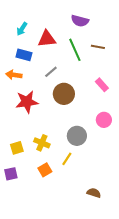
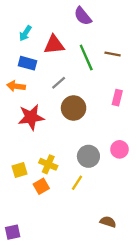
purple semicircle: (80, 21) -> (83, 16), moved, turned 36
pink rectangle: (102, 85) -> (117, 98), turned 56
pink circle: (104, 120) -> (119, 149), moved
orange square: (45, 170) -> (41, 186), moved
purple square: (11, 174) -> (13, 232), moved

